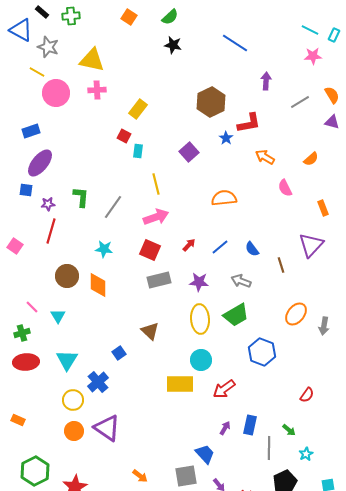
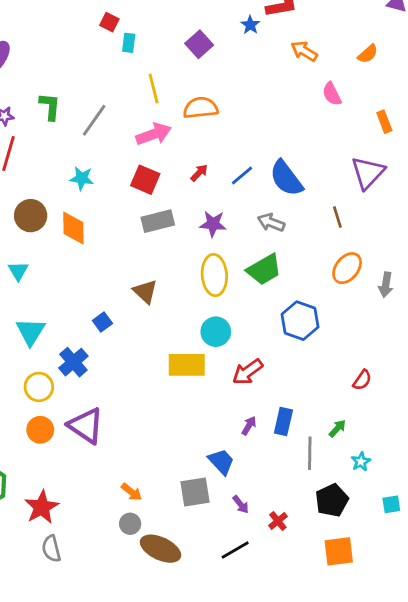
orange semicircle: (224, 198) -> (201, 108), moved
blue semicircle: (252, 249) -> (286, 178), size x1.8
brown line: (281, 265) -> (337, 217), moved
green arrow: (289, 430) -> (337, 428), turned -88

